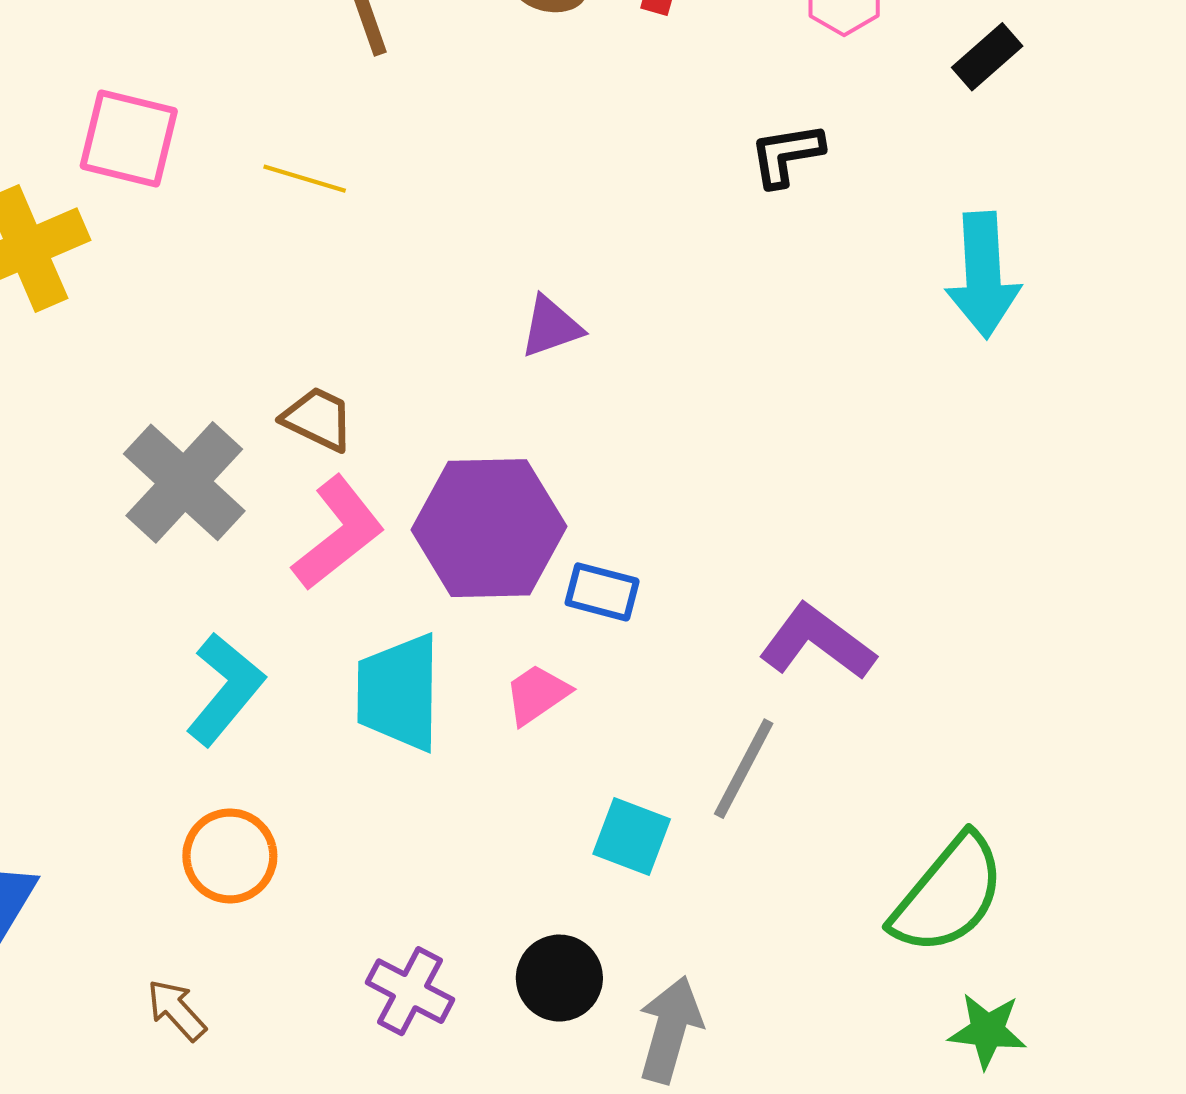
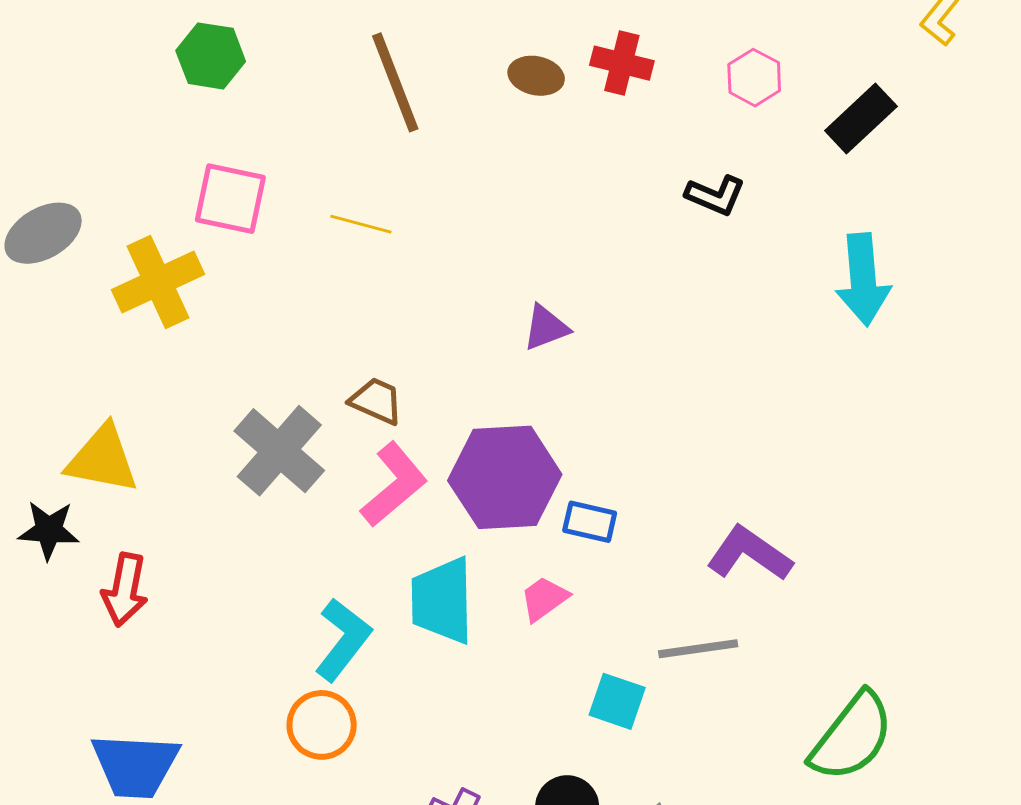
black rectangle: (987, 57) -> (861, 118), size x1.4
black L-shape: (786, 155) -> (715, 195), turned -146
cyan L-shape: (225, 689) -> (343, 640), moved
gray line: (744, 769) -> (698, 649), turned 56

